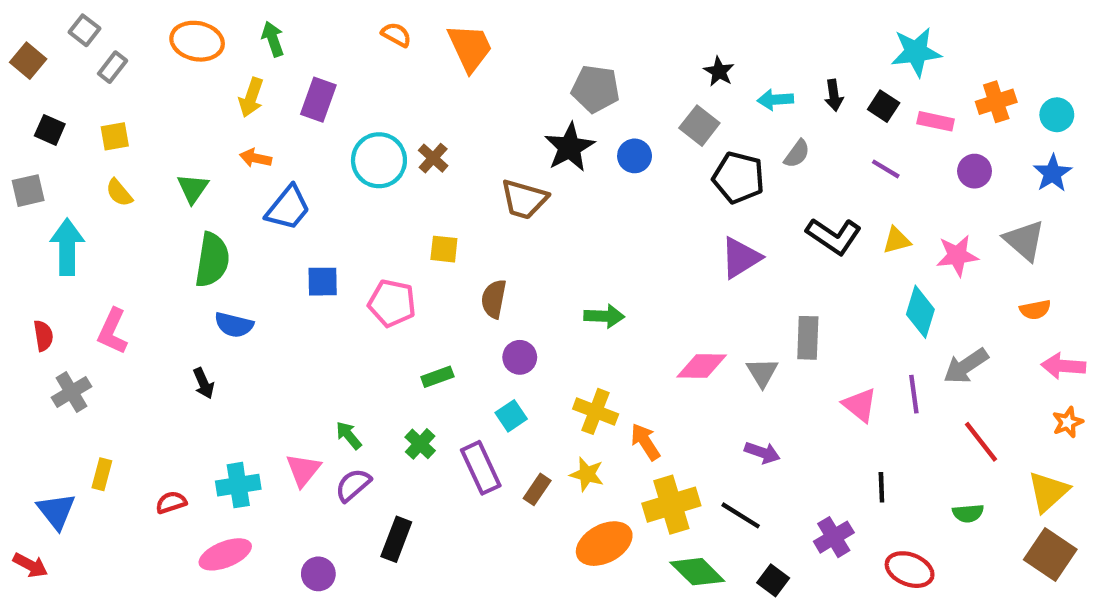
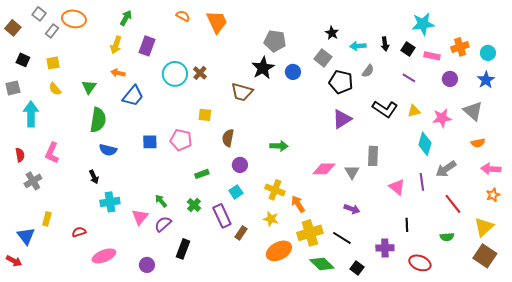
green arrow: (273, 39) -> (126, 18), turned 49
orange ellipse: (197, 41) -> (74, 19), moved
blue square: (323, 282) -> (150, 142), moved
cyan cross: (238, 485) -> (110, 202), moved
brown rectangle: (537, 489) -> (241, 233), moved
purple cross: (834, 537) -> (385, 248), turned 30

